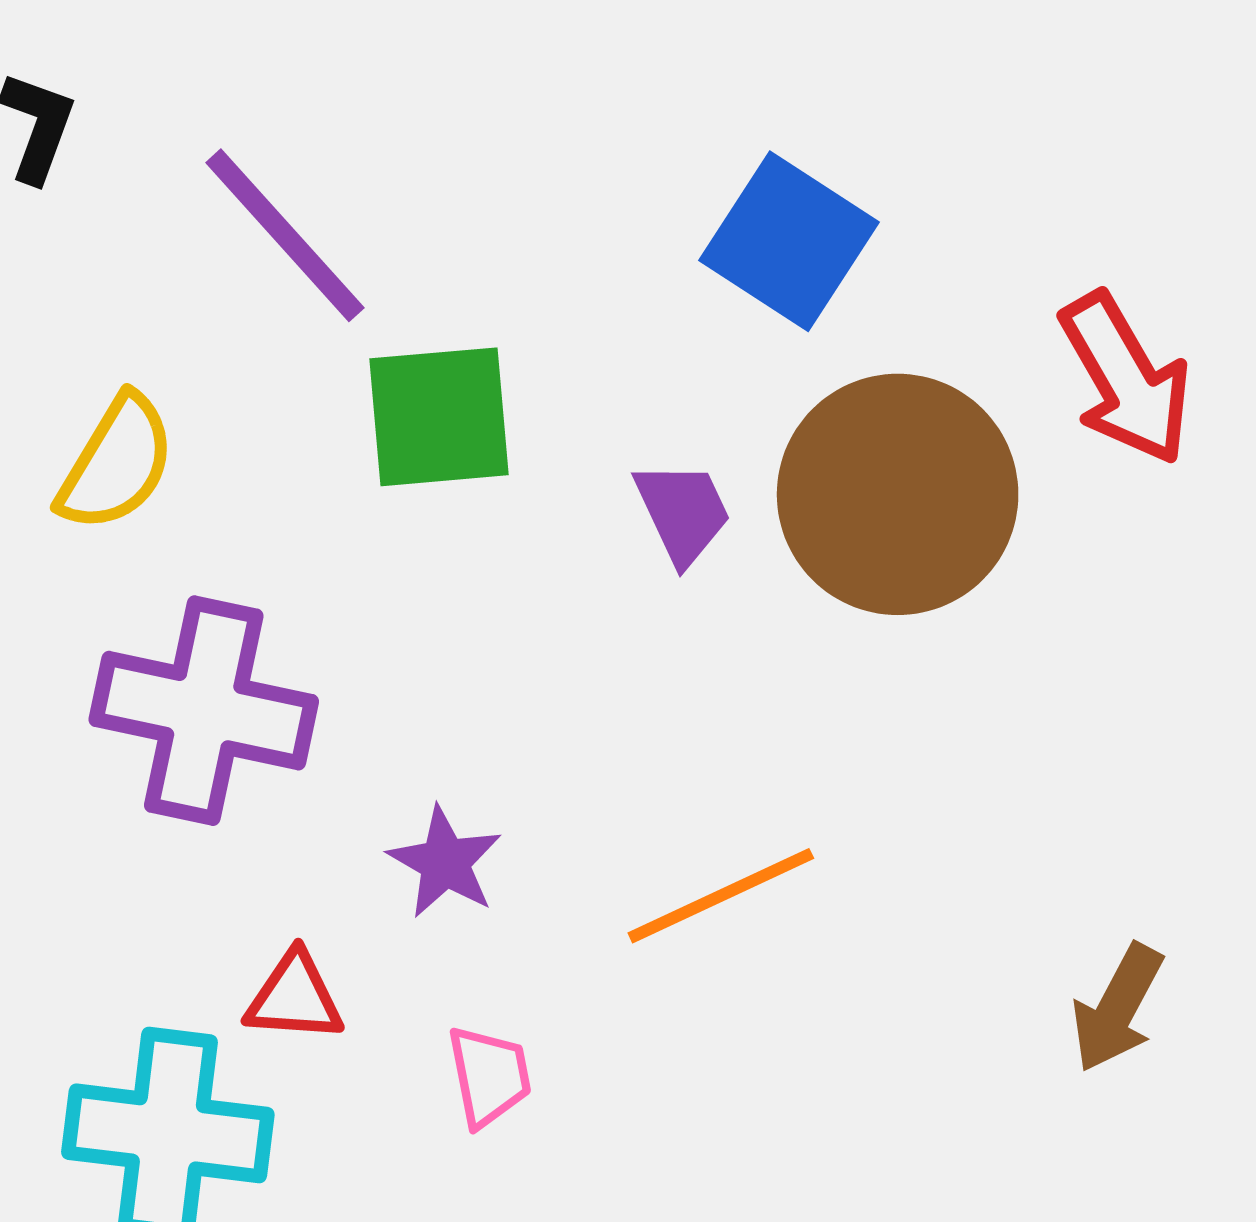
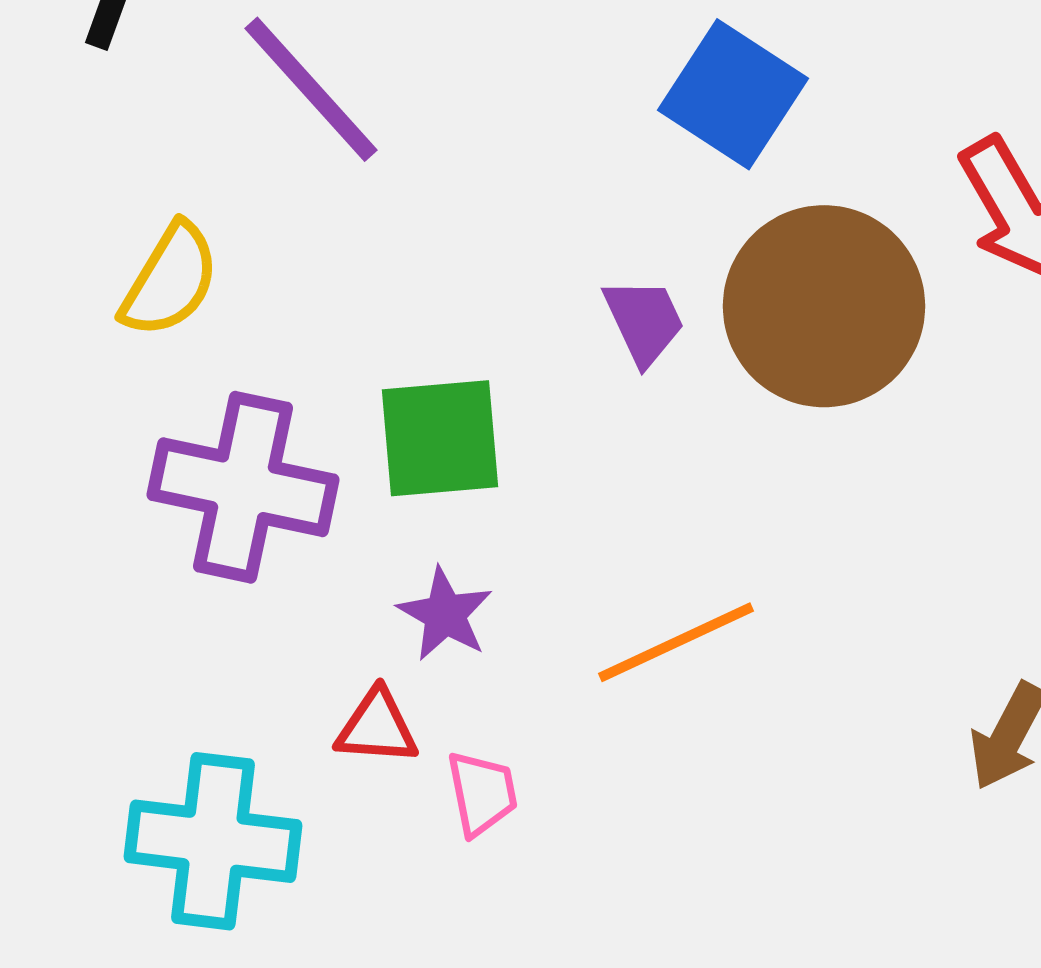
green square: (439, 417) -> (440, 438), moved
red triangle: (294, 997) -> (377, 727), moved

